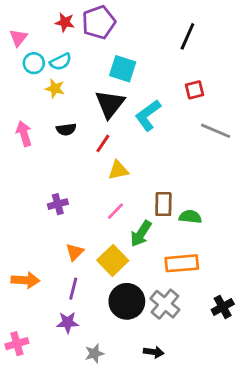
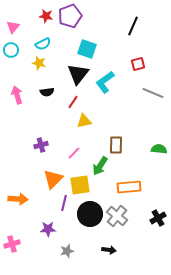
cyan circle: (34, 63) -> (11, 50), moved
pink line: (116, 211) -> (74, 153), moved
green semicircle: (190, 217) -> (159, 149), moved
orange triangle: (75, 252) -> (53, 179), size x1.5
yellow square: (113, 260) -> (80, 185), turned 35
purple line: (73, 289) -> (64, 203), moved

